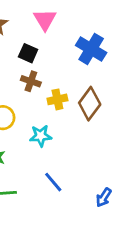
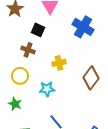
brown cross: (31, 81) -> (28, 50), moved
brown diamond: (90, 104) -> (91, 78), moved

